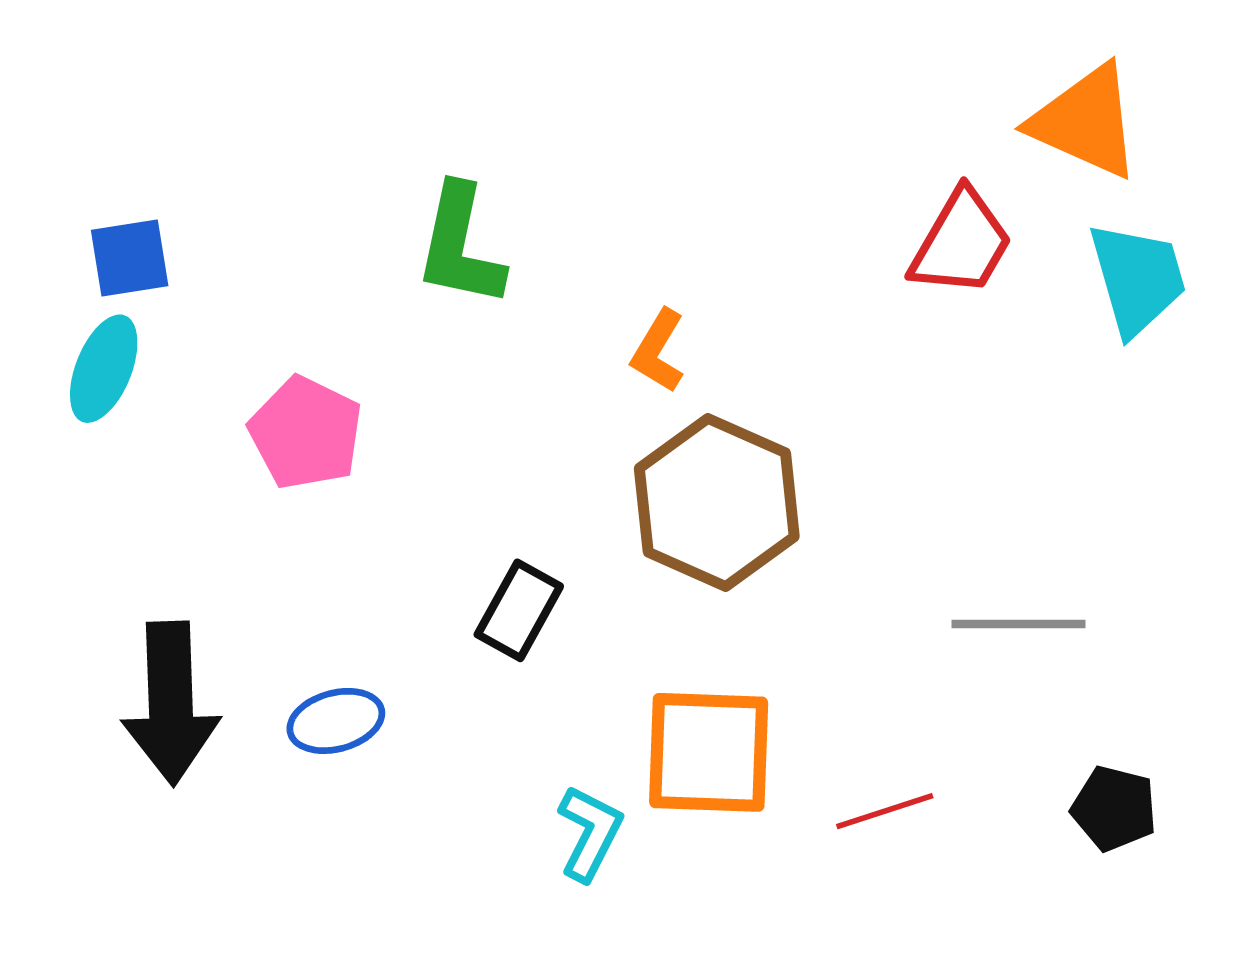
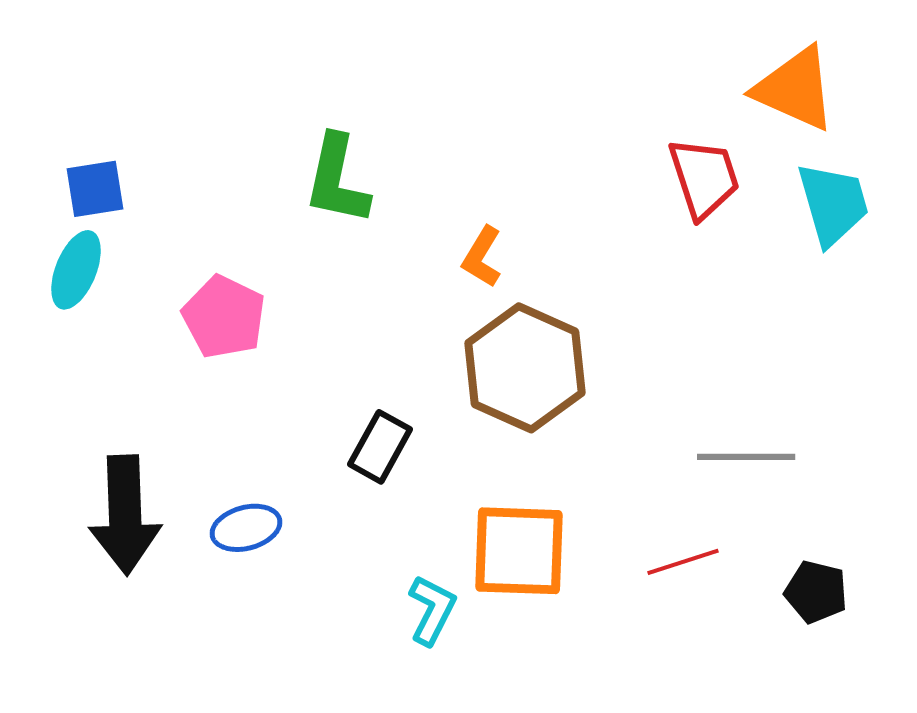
red trapezoid: (961, 243) -> (704, 178), turned -48
red line: (885, 811) -> (683, 562), moved

